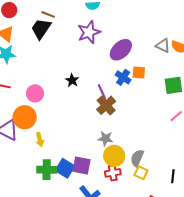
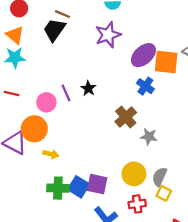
orange square: (139, 72) -> (166, 62), moved, size x1.6
purple line: (102, 92) -> (66, 93), moved
yellow arrow: (40, 139) -> (51, 154), turned -64
gray star: (105, 139) -> (149, 137), moved
red cross: (113, 173) -> (137, 204), moved

